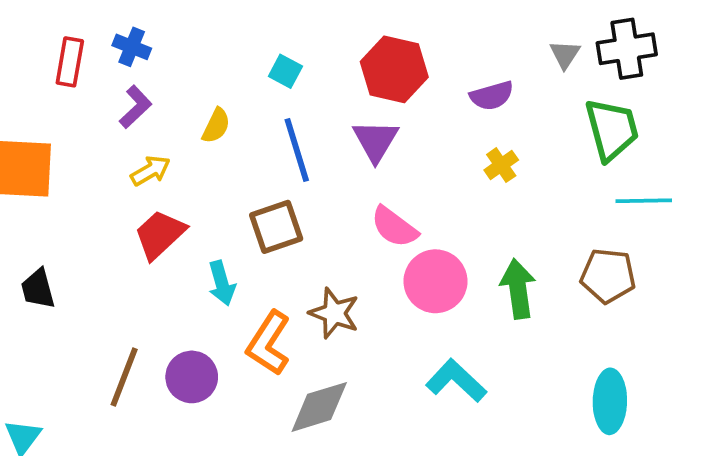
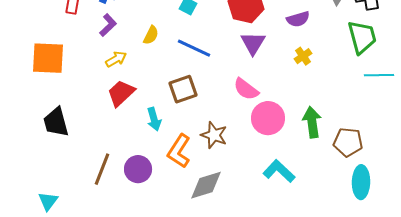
purple triangle: (375, 141) -> (253, 43), moved
blue line: (297, 150) -> (194, 48), turned -48
brown pentagon: (608, 276) -> (348, 142), moved
black trapezoid: (38, 289) -> (56, 122), size x1.4

